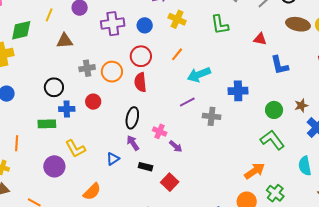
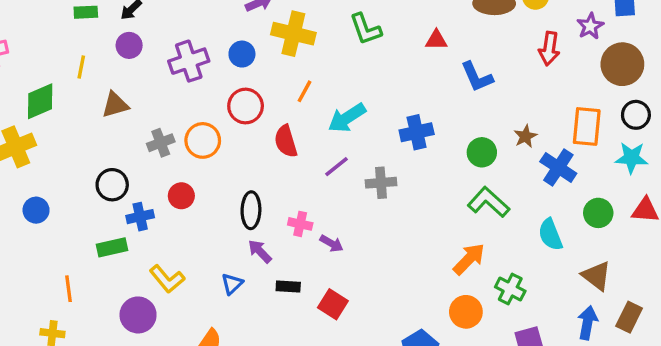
yellow cross: (177, 19) -> (293, 34), size x1.4
red semicircle: (140, 82) -> (286, 141), moved

